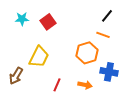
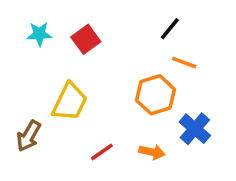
black line: (107, 16) -> (170, 29), moved
blue cross: (109, 72) -> (195, 129), turned 30
red line: (57, 85) -> (102, 152), turned 32

